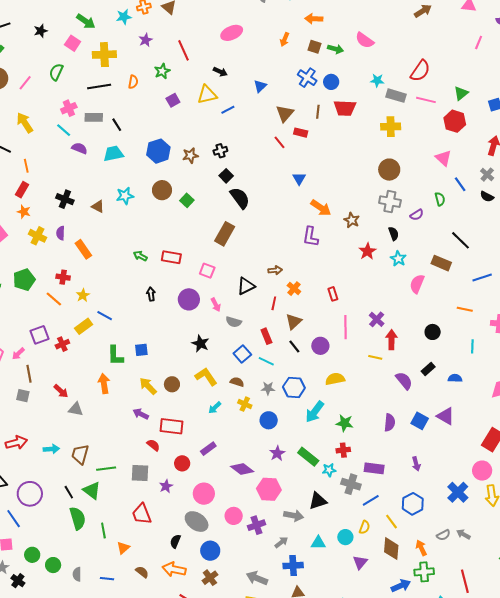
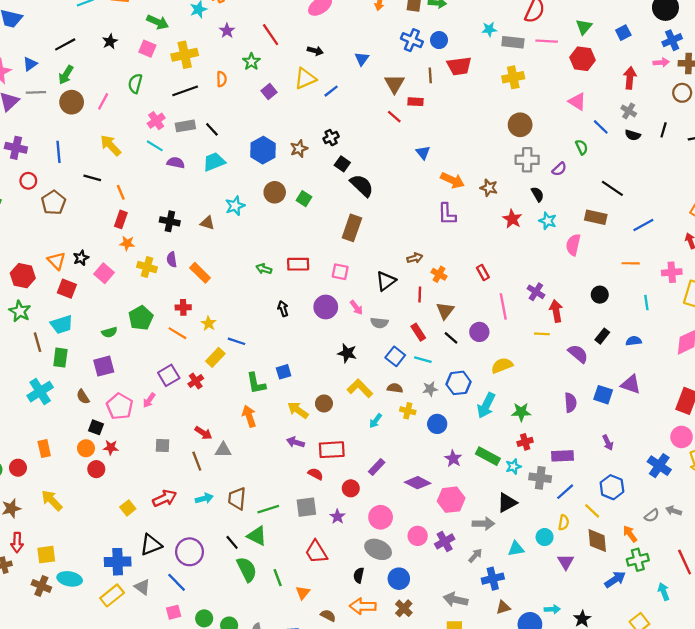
brown line: (29, 374) -> (197, 461), moved

